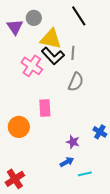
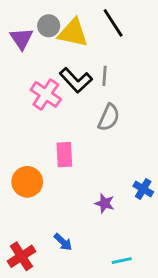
yellow triangle: (51, 39) -> (73, 33), moved
blue arrow: (67, 162) -> (63, 242), moved, turned 72
cyan line: (85, 174) -> (122, 261), moved

